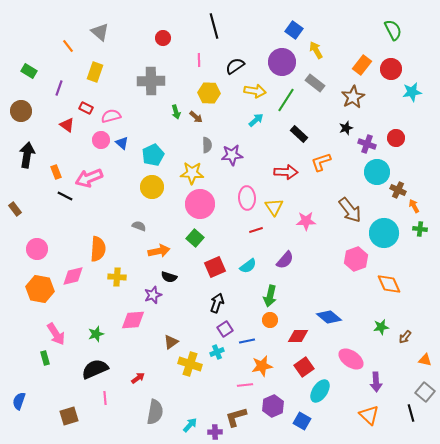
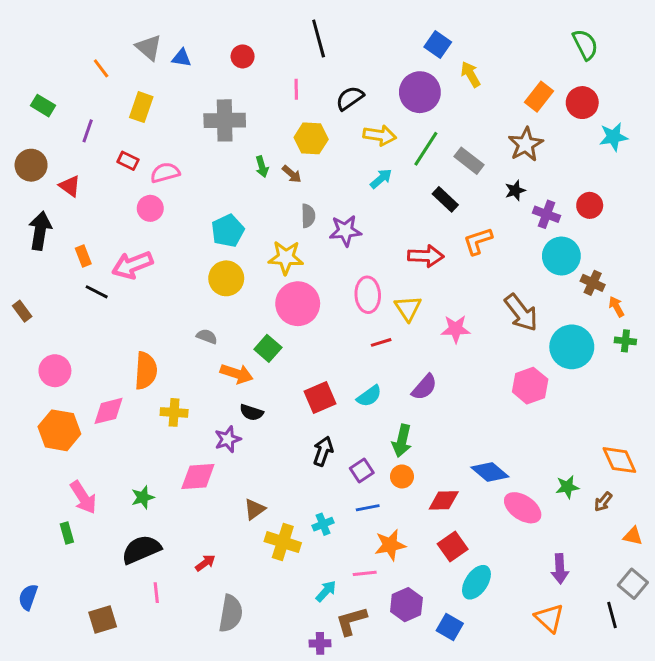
gray rectangle: (315, 83) -> (469, 161), moved
red triangle: (67, 125) -> (70, 186), moved
blue triangle: (122, 143) -> (182, 58), moved, turned -32
green square: (195, 238) -> (268, 348), moved
orange arrow: (159, 251) -> (237, 374), turned 30
orange diamond: (389, 284) -> (619, 460), moved
purple square: (225, 329) -> (362, 471), moved
pink ellipse: (351, 359) -> (523, 508), moved
cyan arrow: (190, 425) -> (326, 591), moved

